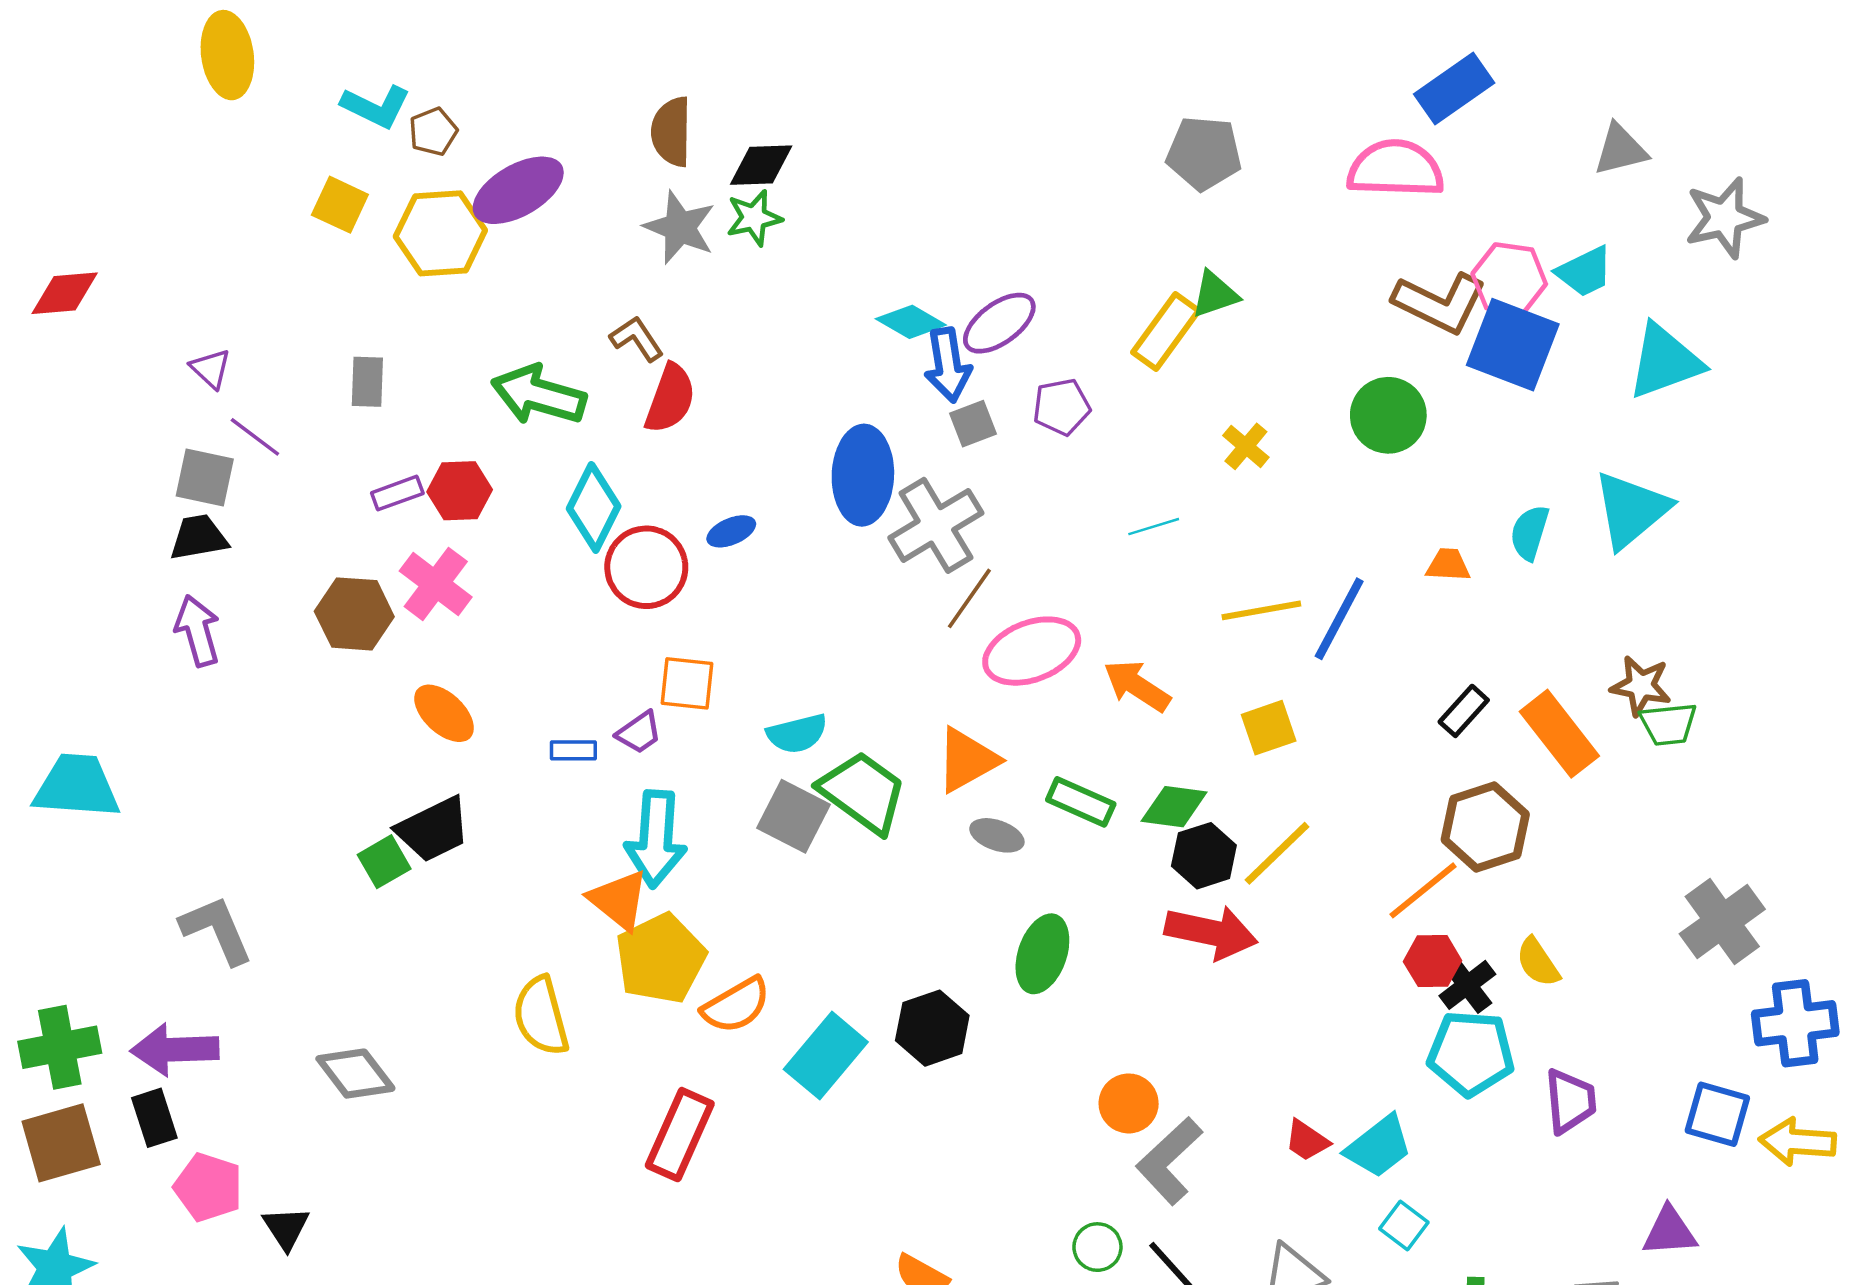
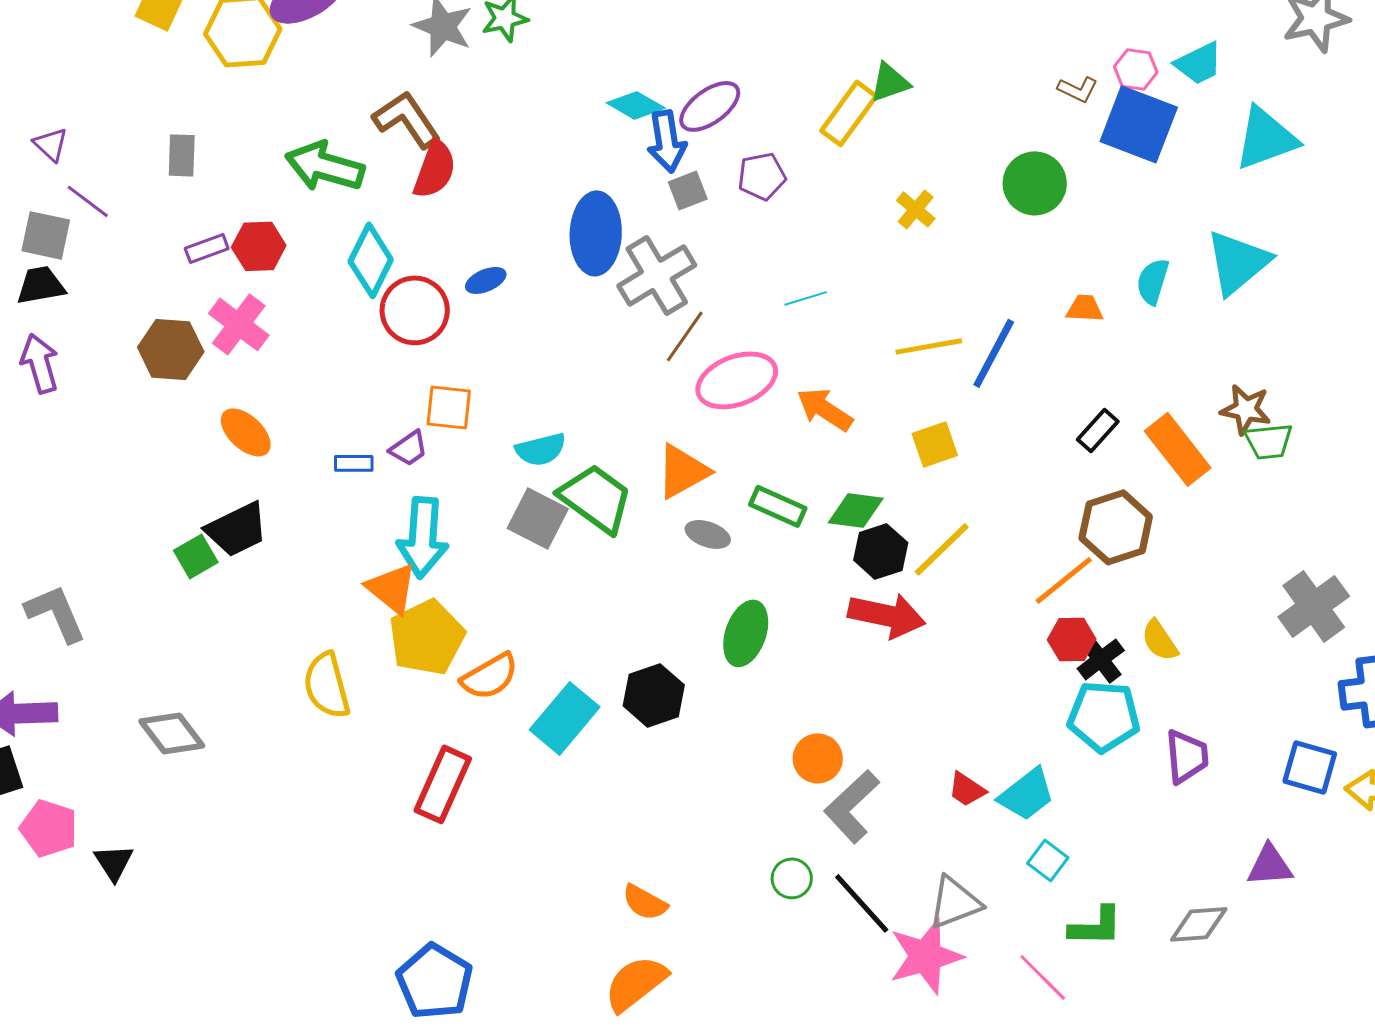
pink hexagon: (1509, 279) -> (1136, 69), size x0.7
brown L-shape: (1440, 303) -> (1078, 89), size x0.5
brown L-shape: (637, 339) -> (407, 119), size x1.5
cyan line: (1154, 527) -> (806, 298), moved

